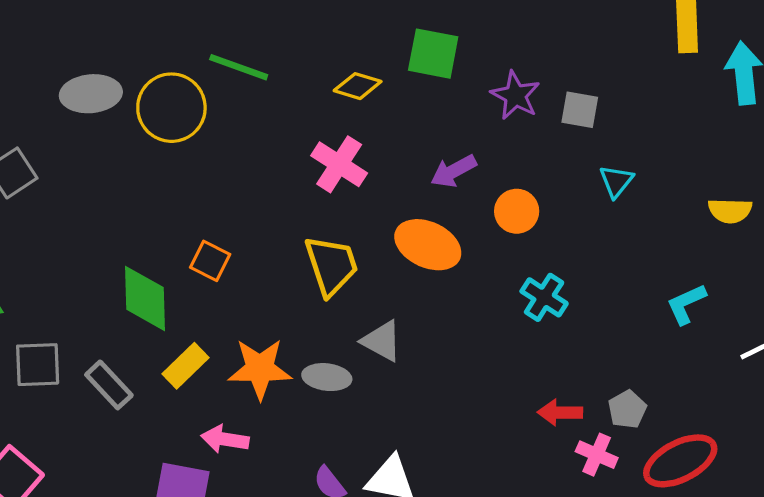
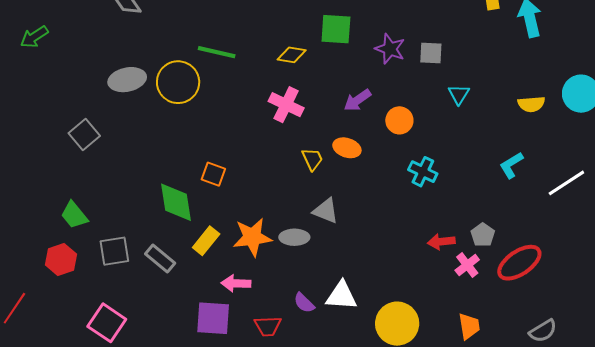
orange ellipse: (428, 245) -> (347, 148), size x0.7
yellow trapezoid: (331, 266) -> (312, 159), moved, size x0.6
pink cross: (597, 455) -> (467, 265), turned 35

